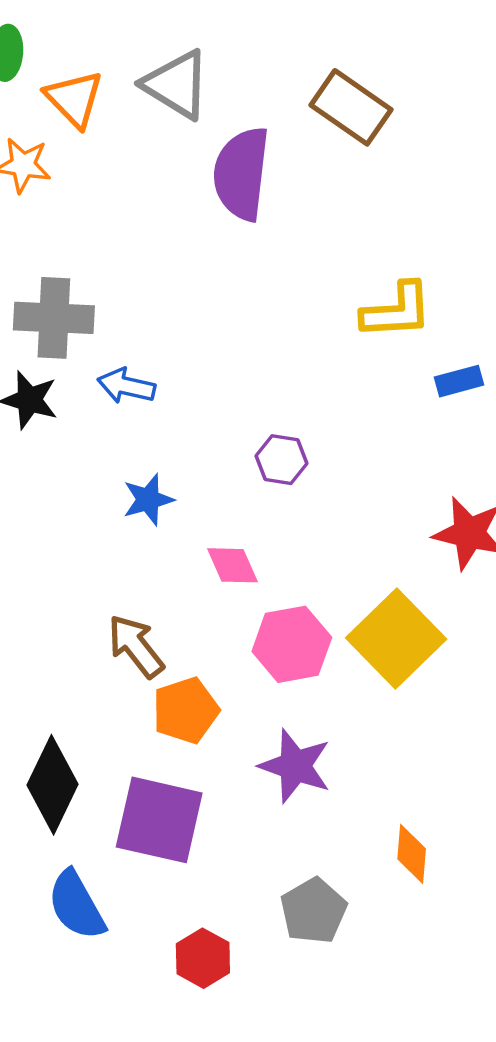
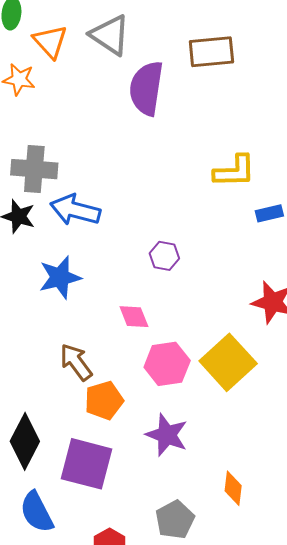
brown rectangle: (351, 107) -> (211, 52), turned -42
blue arrow: (126, 386) -> (75, 210), size x1.5
blue star: (148, 500) -> (60, 277), moved, size x1.4

